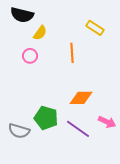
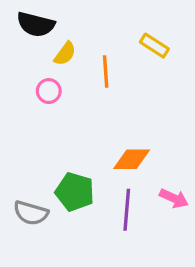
orange line: (72, 53) -> (106, 72), moved
purple line: (78, 129) -> (127, 210), turned 60

